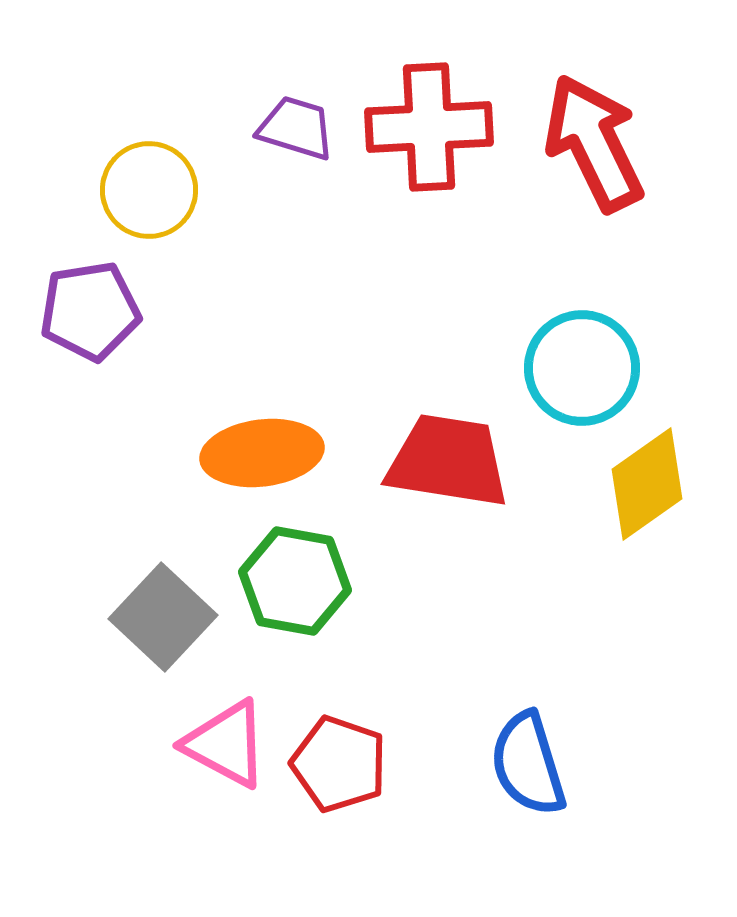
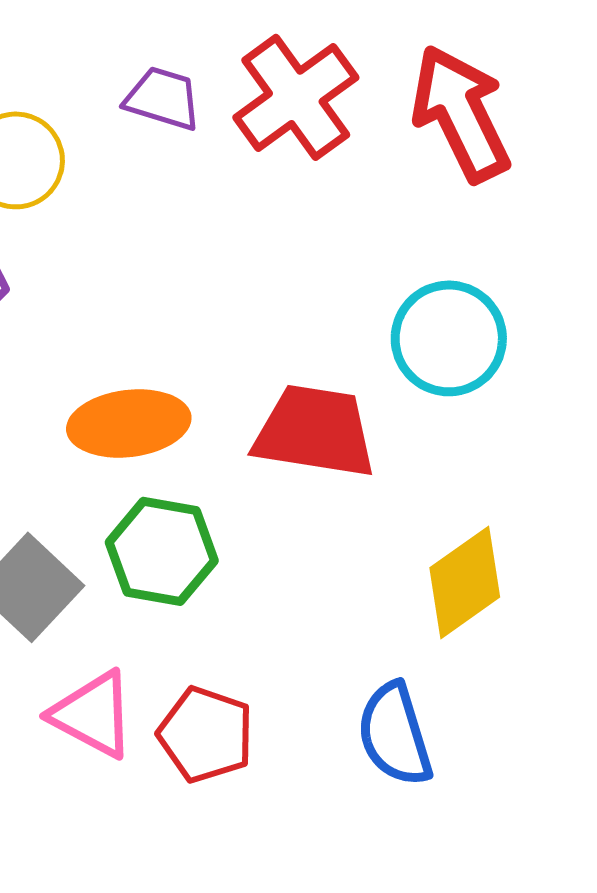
red cross: (429, 127) -> (296, 97), turned -33
yellow diamond: (647, 484) -> (465, 582), moved

